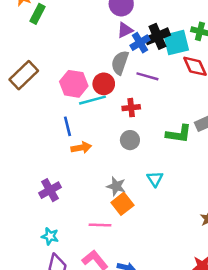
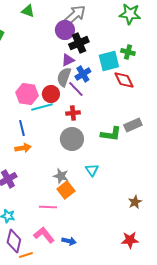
purple triangle: (125, 30) -> (68, 60), moved
black cross: (157, 36) -> (79, 43), moved
blue cross: (140, 43) -> (83, 74), moved
purple line: (147, 76) -> (76, 89), moved, turned 30
gray circle: (130, 140) -> (72, 139), size x1.5
orange arrow: (81, 148) -> (23, 148), moved

